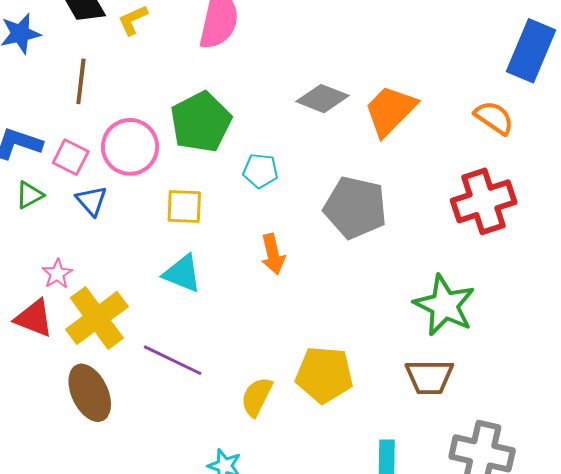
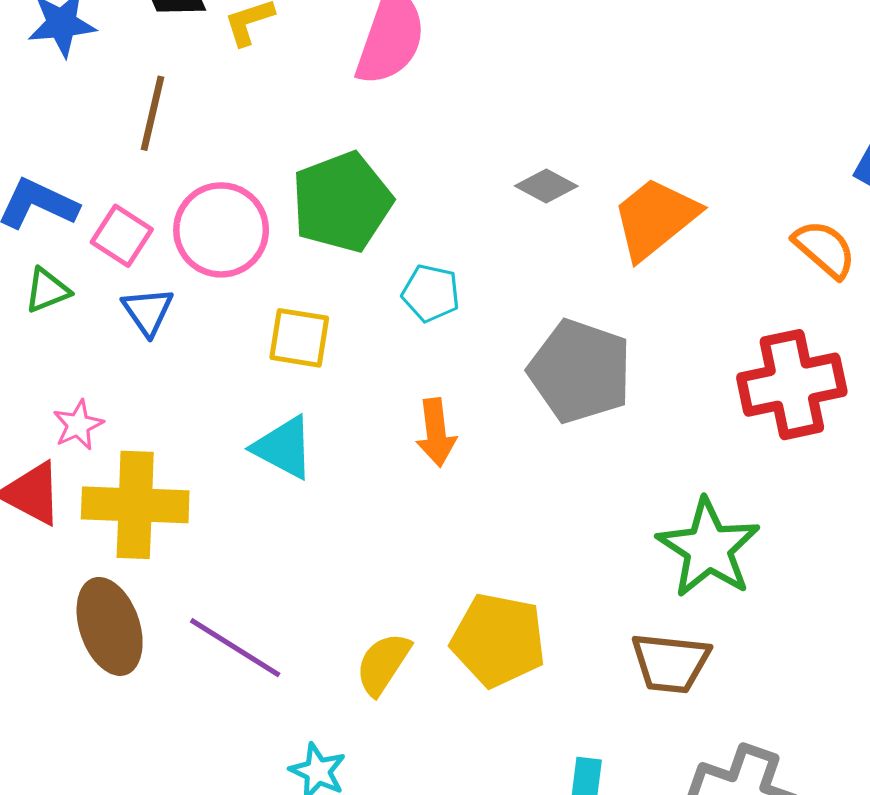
gray diamond: (323, 99) -> (546, 186), size x0.7
yellow cross: (97, 318) -> (135, 505), turned 32
purple line: (173, 360) -> (235, 648), moved

